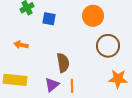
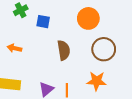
brown semicircle: (63, 63) -> (64, 50), moved
orange star: (118, 79) -> (97, 81), moved

